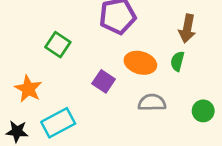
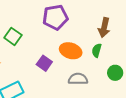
green circle: (203, 111) -> (115, 73), moved

